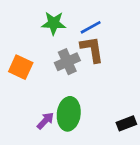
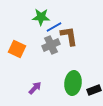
blue line: (91, 27) -> (54, 27), moved
green ellipse: (69, 114) -> (73, 83), moved

